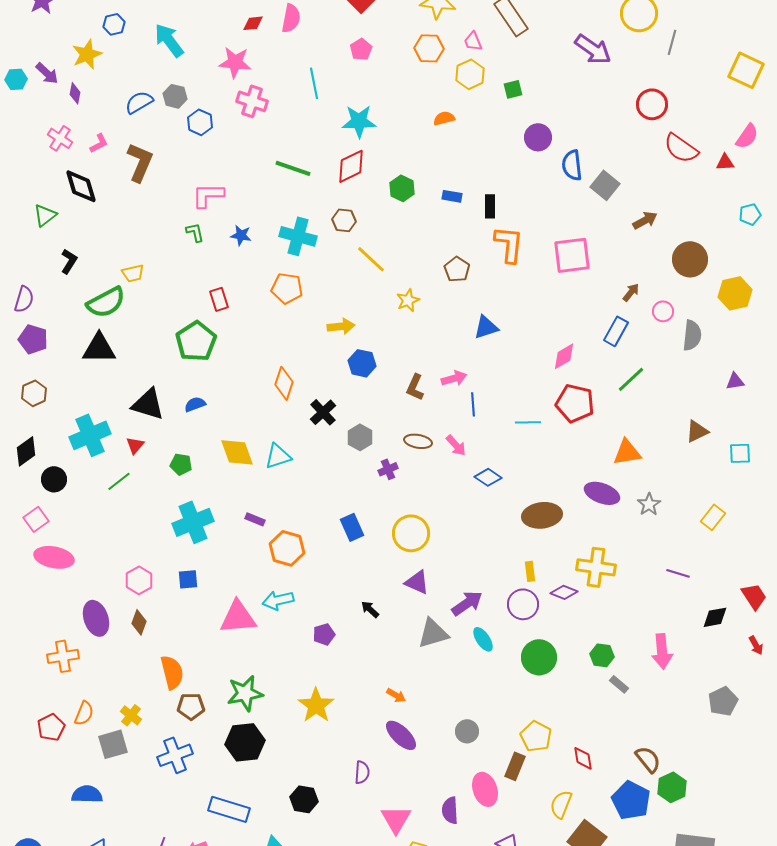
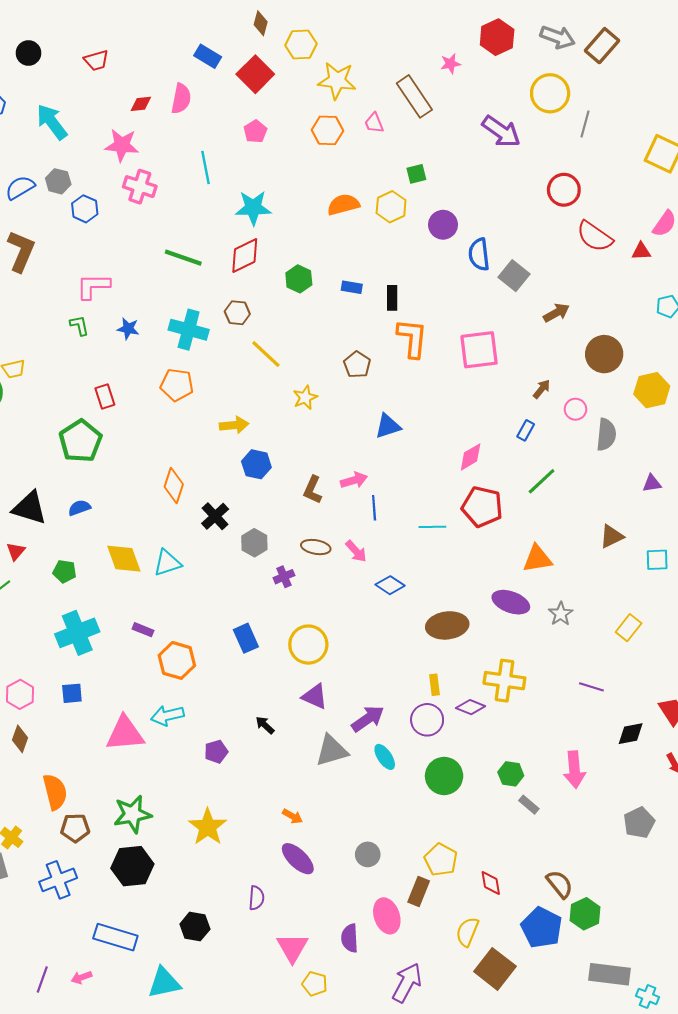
yellow hexagon: (470, 74) -> (391, 207), moved
orange semicircle: (444, 118) -> (343, 205), size x1.4
blue rectangle: (616, 331) -> (526, 430), size x0.7

